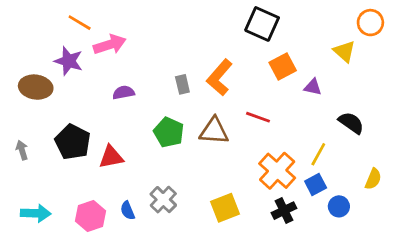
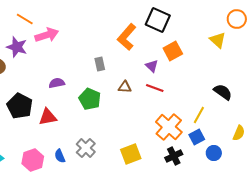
orange L-shape: (220, 77) -> (127, 37), moved
purple triangle: (313, 87) -> (152, 66), moved, turned 32
purple semicircle: (123, 93) -> (57, 83), moved
brown triangle: (214, 131) -> (125, 87), moved, size x0.6

